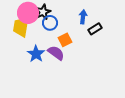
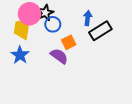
black rectangle: (95, 29) -> (100, 31), size x1.5
blue star: (36, 54) -> (20, 55), moved

